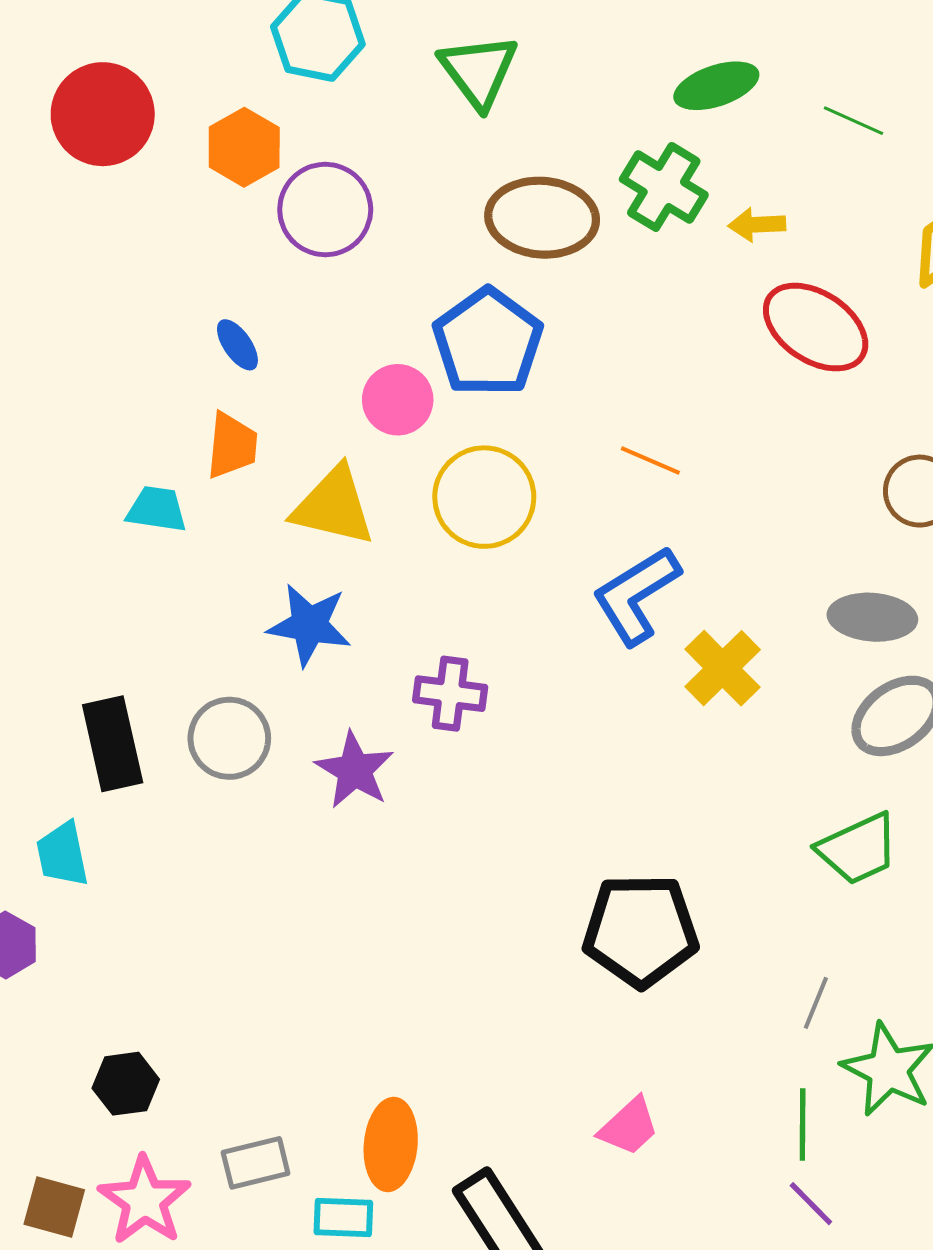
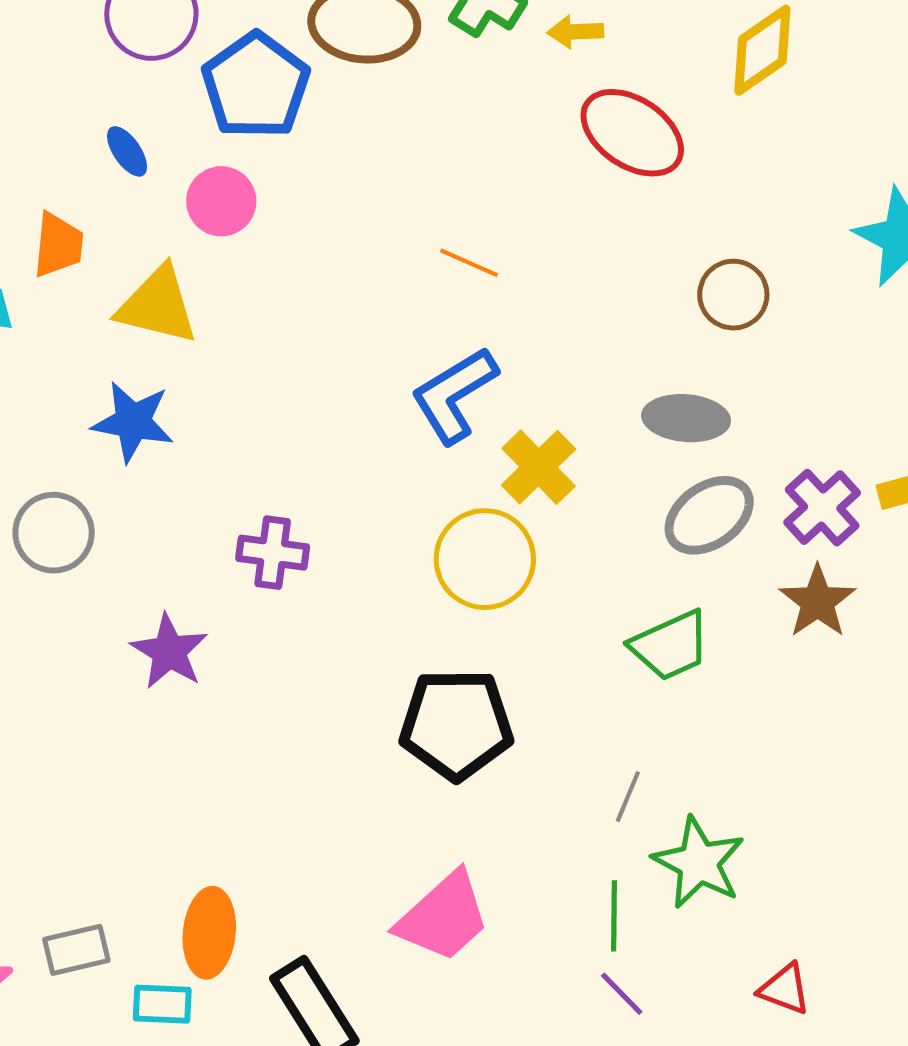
blue pentagon: (488, 342) -> (256, 86), moved
blue ellipse: (237, 345) -> (127, 151), moved
yellow circle: (484, 497) -> (485, 559), moved
purple cross: (450, 694) -> (273, 553), moved
purple star: (355, 770) -> (169, 652), moved
pink trapezoid: (629, 1127) -> (443, 917), size x1.6

